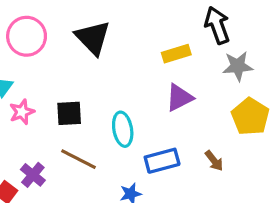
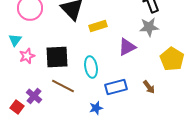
yellow rectangle: (176, 54) -> (98, 26), moved
gray star: (238, 66) -> (149, 27), moved
black square: (69, 113) -> (57, 57), size x1.4

